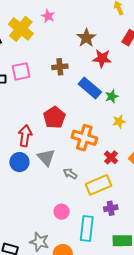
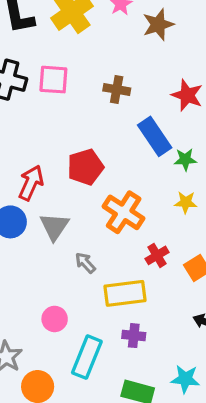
brown star: (86, 38) -> (158, 25), moved

